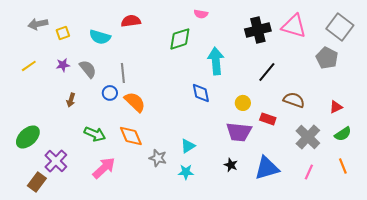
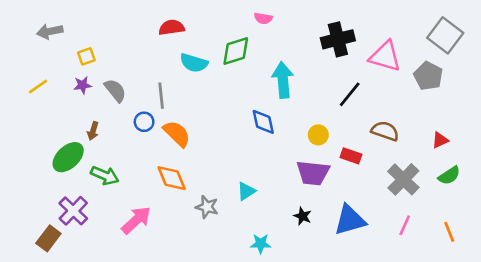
pink triangle: (294, 26) -> (385, 56), moved
yellow square: (63, 33) -> (86, 56), moved
cyan semicircle: (100, 37) -> (194, 63), moved
green arrow: (95, 134) -> (105, 176), moved
green ellipse: (28, 137) -> (68, 157), moved
orange line: (343, 166) -> (449, 232), moved
cyan star: (186, 172) -> (261, 244), moved

